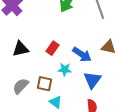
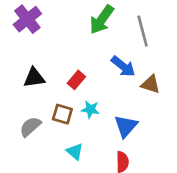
blue arrow: (82, 55) -> (123, 66), moved
brown square: (44, 84) -> (62, 114), moved

